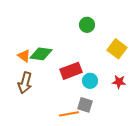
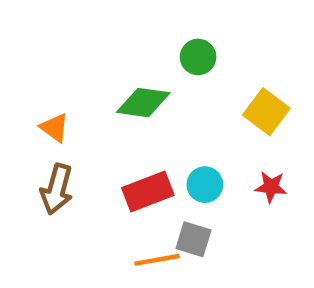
green diamond: (41, 54) -> (143, 103), moved
red rectangle: (71, 71) -> (148, 191), moved

